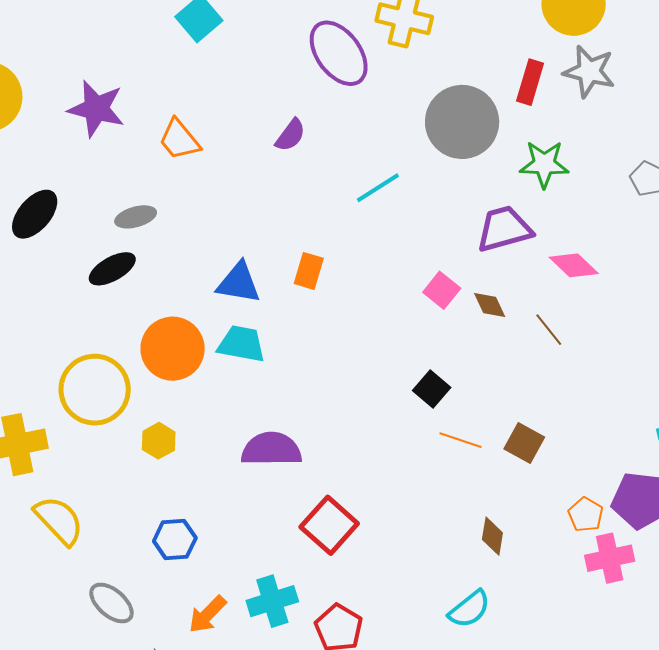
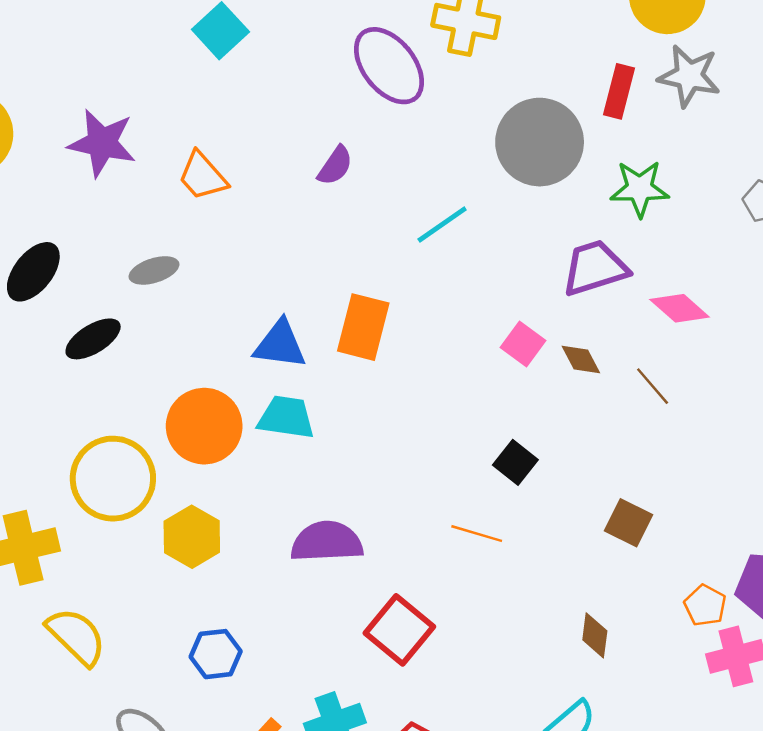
black ellipse: (112, 269) -> (93, 339), moved
orange rectangle: (309, 271) -> (363, 327), size x1.5
orange line: (461, 440) -> (477, 534), moved
yellow hexagon: (159, 441) -> (192, 537), size x1.4

